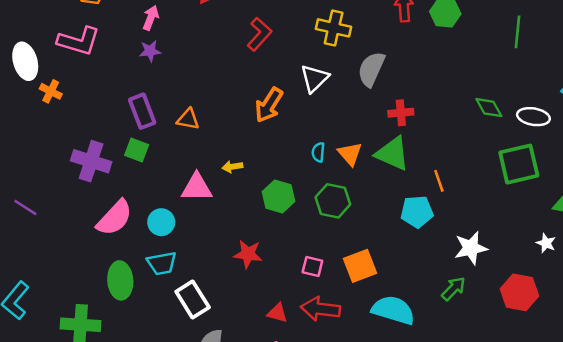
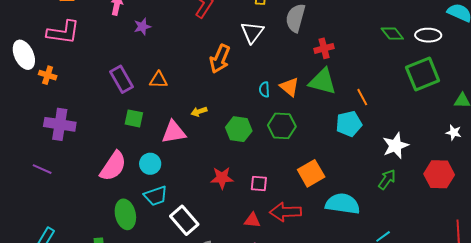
purple star: (150, 51) -> (142, 27), moved
green square: (137, 150) -> (134, 118), moved
purple cross: (91, 161) -> (60, 124), moved
pink square: (312, 267) -> (259, 183), moved

